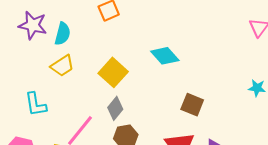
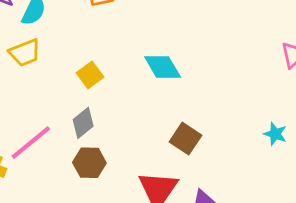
yellow square: (113, 72) -> (90, 75), size x0.7

